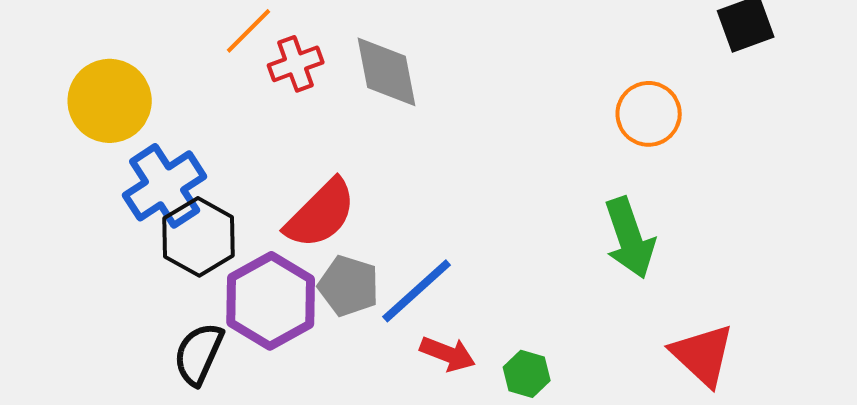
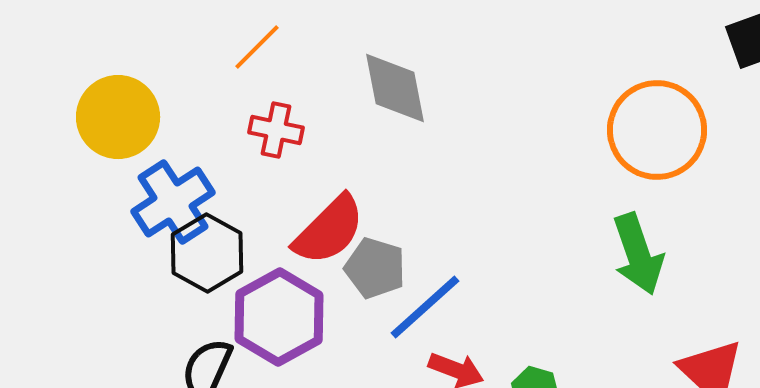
red cross: (296, 64) -> (276, 130), moved, turned 32
orange circle: (649, 114) -> (657, 130), size x1.5
gray pentagon: (349, 286) -> (375, 268), moved

